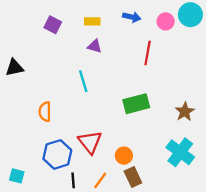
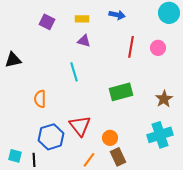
pink circle: (166, 21) -> (158, 48), moved
cyan cross: (180, 152) -> (160, 135), turned 35
black line: (73, 180) -> (34, 160), moved

